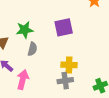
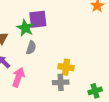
purple square: (64, 27) -> (38, 19), moved
green star: (25, 30) -> (25, 28), turned 30

